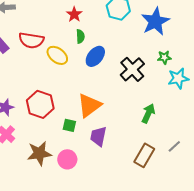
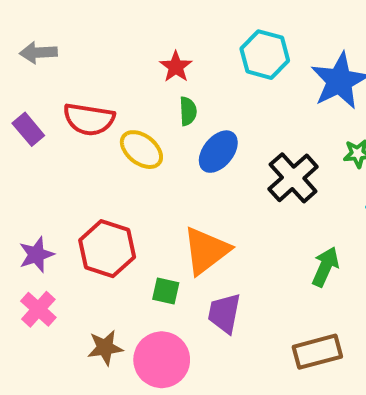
brown star: (39, 153) -> (105, 348), size x0.7
brown rectangle: (144, 155) -> (317, 352), turned 45
pink circle: (67, 159) -> (162, 360), size x1.4

